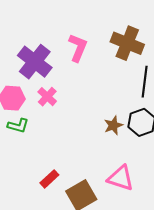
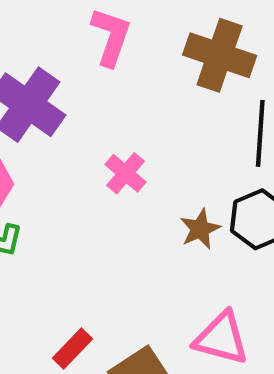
pink L-shape: (78, 48) -> (111, 37), moved
pink cross: (47, 97) -> (126, 173), moved

